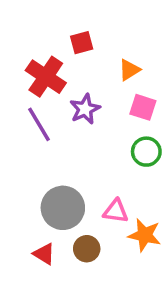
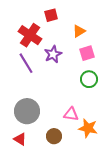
pink square: (143, 107) -> (87, 53), turned -35
gray circle: (63, 208) -> (27, 111), moved
red triangle: (44, 254) -> (20, 139), moved

